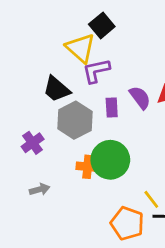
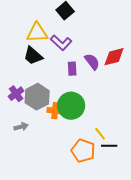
yellow triangle: (81, 48) -> (37, 33), moved, turned -45
purple L-shape: (96, 71) -> (61, 43), turned -125
gray hexagon: (75, 120) -> (37, 97), moved

